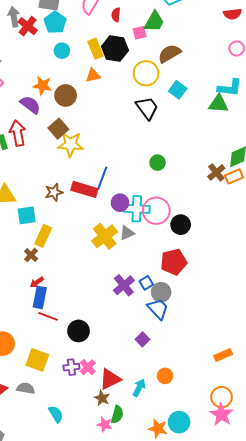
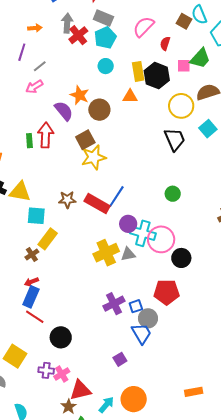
yellow star: (70, 144) -> (94, 157), turned -30
orange circle: (165, 376) -> (134, 399), size x1.6

